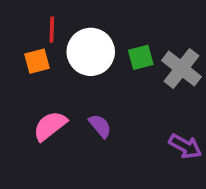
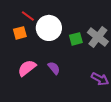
red line: (52, 30) -> (28, 16), turned -56
green square: (141, 57) -> (76, 39), moved

